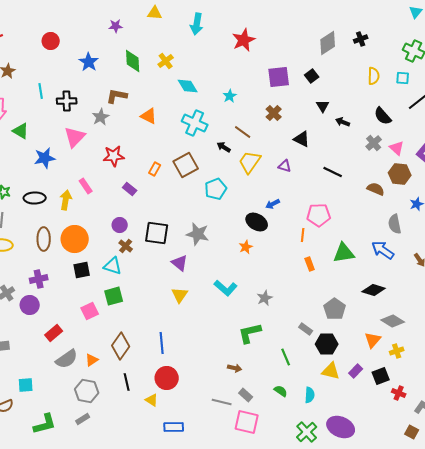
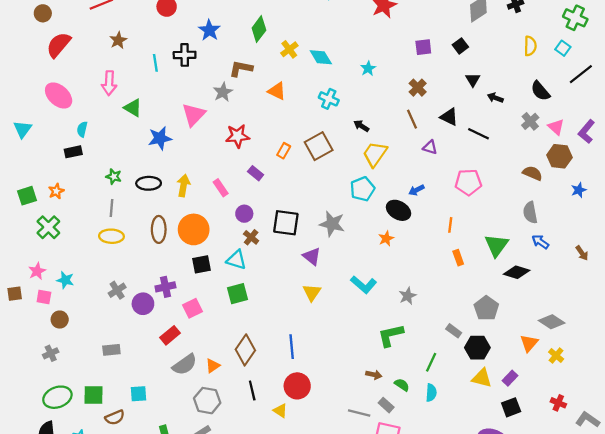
green diamond: (133, 61) -> (259, 29), turned 40
yellow cross: (166, 61) -> (289, 49), moved
purple square: (279, 77) -> (423, 47), size x0.7
cyan square: (403, 78) -> (563, 48), turned 32
black cross: (67, 101) -> (185, 55), moved
cyan cross: (195, 123) -> (329, 99), size x0.7
brown line: (243, 132) -> (412, 119), moved, turned 30
yellow trapezoid: (250, 162) -> (375, 154), moved
black line: (333, 172) -> (478, 134), moved
pink rectangle: (86, 186) -> (221, 188), moved
cyan pentagon: (216, 189) -> (362, 189), moved
pink pentagon: (319, 215) -> (468, 182), moved
gray semicircle: (395, 224) -> (530, 213), moved
blue arrow: (383, 250) -> (540, 242), size x0.7
green triangle: (344, 253) -> (496, 245), turned -45
purple cross: (39, 279) -> (165, 287), moved
black diamond: (374, 290) -> (517, 272), moved
pink square: (90, 311) -> (192, 308), moved
yellow cross: (397, 351) -> (556, 356), turned -32
green line: (286, 357) -> (431, 362), turned 48
black square: (381, 376) -> (511, 407), moved
green semicircle: (281, 391) -> (402, 385), moved
cyan semicircle: (310, 395) -> (431, 393), moved

